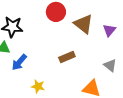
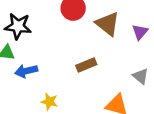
blue arrow: (19, 62) -> (26, 71), turned 36

